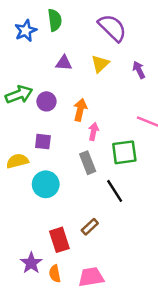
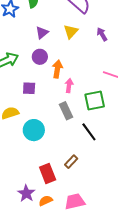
purple triangle: (64, 63) -> (42, 33), turned -40
purple circle: (46, 101) -> (40, 57), moved
purple square: (43, 142) -> (29, 88), moved
orange semicircle: (55, 274) -> (46, 201), turned 80

